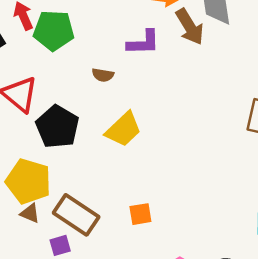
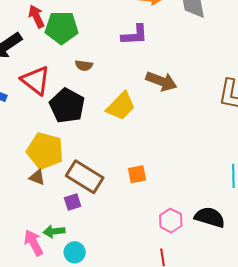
brown arrow: (190, 27) -> (161, 81), moved, turned -36
brown semicircle: (103, 75) -> (84, 65), moved
brown triangle: (30, 213) -> (37, 177), moved

